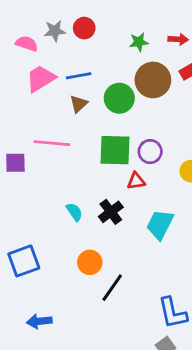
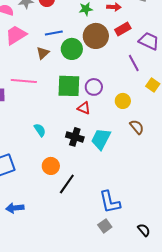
blue line: (79, 76) -> (54, 33), moved
red triangle: (136, 181) -> (84, 108), turned 32
black cross: (111, 212) -> (75, 137), moved, turned -36

